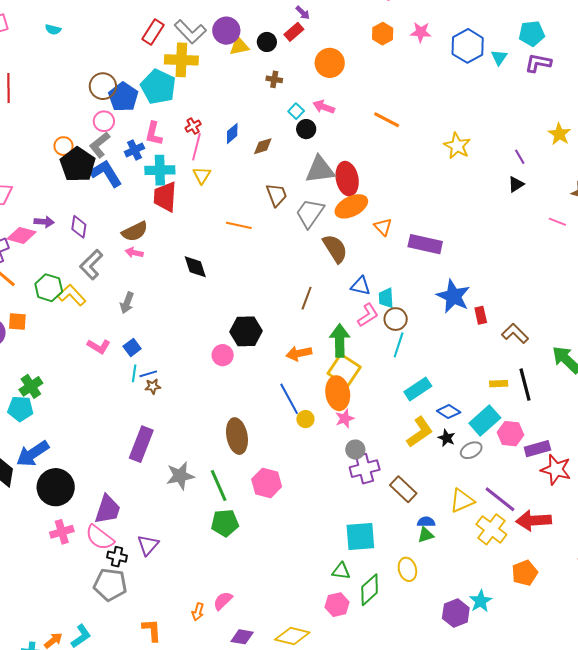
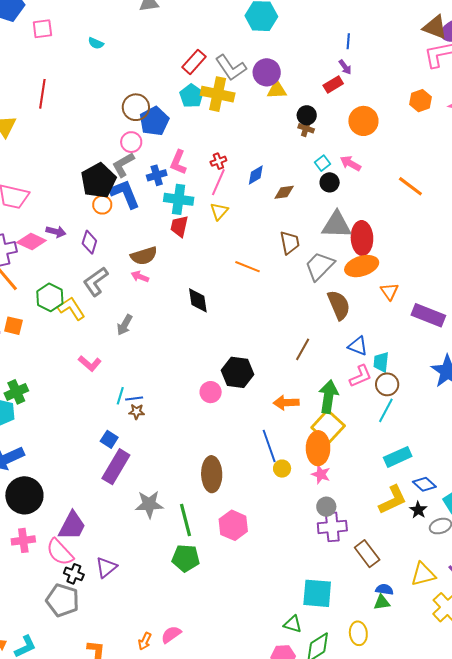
black circle: (267, 42) -> (307, 115), moved
cyan pentagon: (158, 87) -> (191, 96), moved, size x0.7
orange circle: (63, 146) -> (102, 205), moved
red trapezoid: (165, 197) -> (179, 226), size x0.7
blue square: (132, 348) -> (109, 439), moved, turned -30
pink star: (345, 419) -> (321, 474), turned 30

